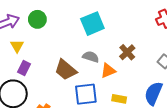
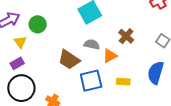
green circle: (37, 19) -> (38, 24), moved
purple rectangle: (24, 68) -> (17, 63), moved, turned 40

